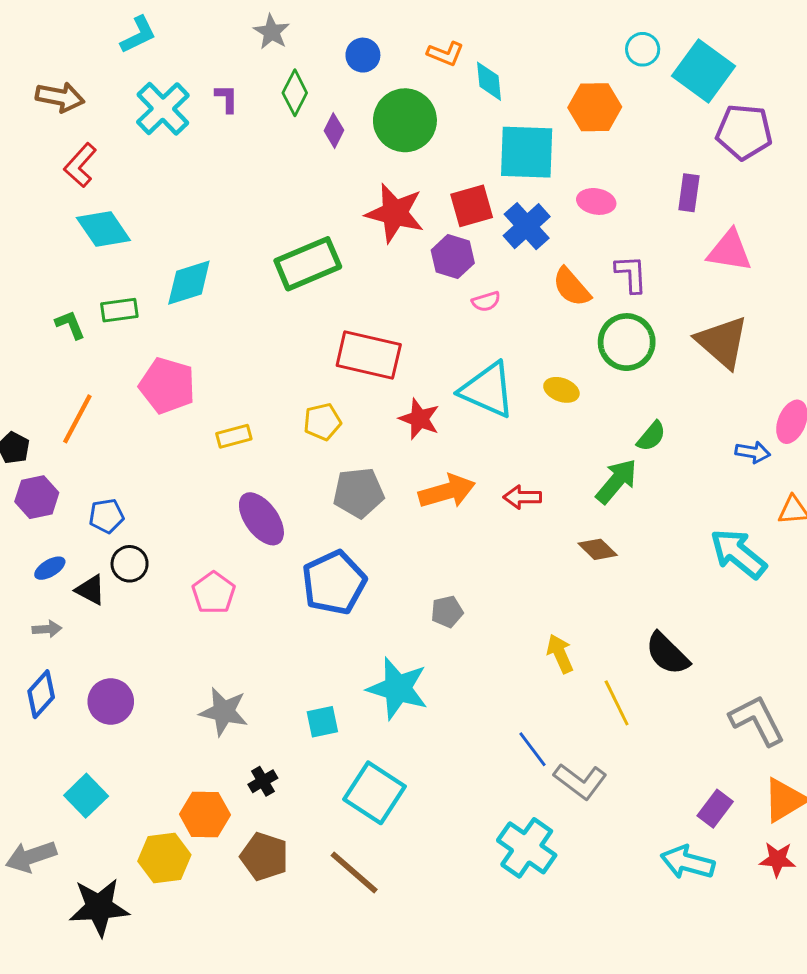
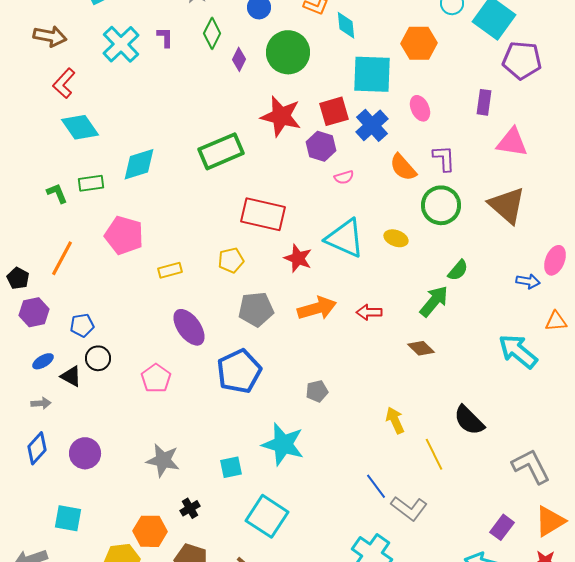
pink ellipse: (596, 201) -> (420, 108), turned 55
cyan square: (86, 796) -> (68, 518), turned -36

